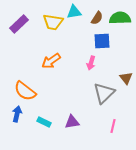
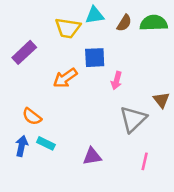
purple rectangle: (19, 24) -> (24, 52), moved
blue square: (102, 41) -> (95, 58), moved
orange semicircle: (25, 91) -> (32, 117), size x0.7
cyan rectangle: (44, 122) -> (46, 143), moved

